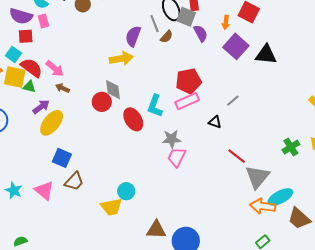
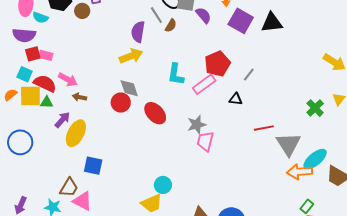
pink rectangle: (43, 21) -> (46, 55), moved, turned -48
red pentagon: (188, 81) -> (217, 64), moved
cyan L-shape: (155, 106) -> (176, 74), moved
red line: (237, 156) -> (264, 128), turned -36
brown trapezoid: (74, 181) -> (69, 188), moved

